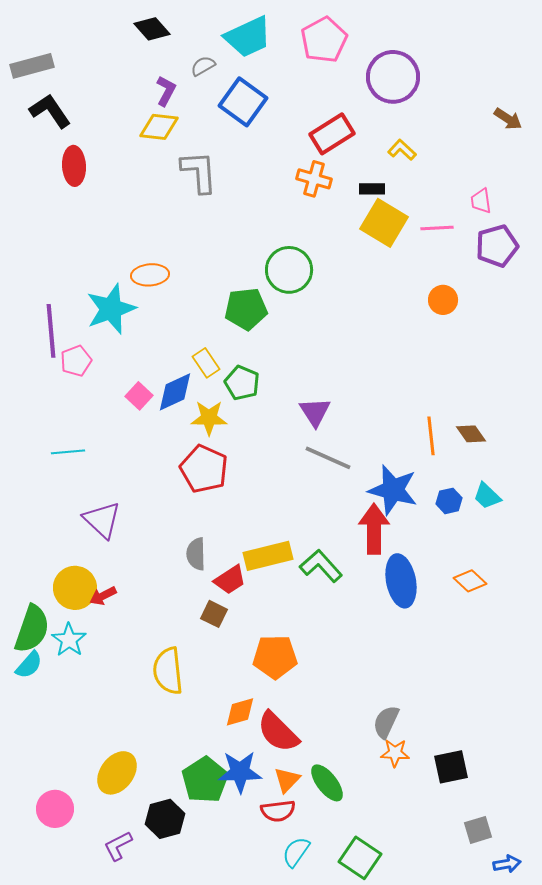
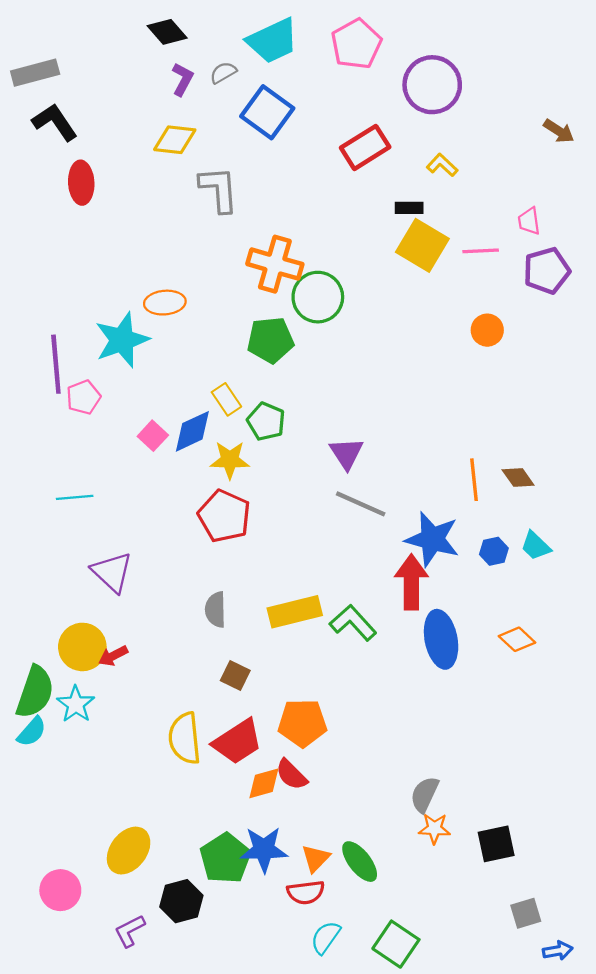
purple L-shape: (166, 91) -> (182, 79), moved
orange cross: (314, 179) -> (275, 264), moved, size x1.4
red trapezoid: (230, 580) -> (237, 742), moved, size x1.4
red semicircle: (278, 732) -> (291, 775), moved, size x0.7

